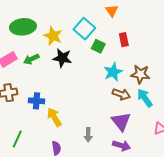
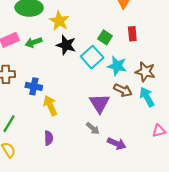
cyan square: (84, 29) -> (92, 57), moved
cyan star: (113, 72) -> (117, 66), turned 30
purple triangle: (121, 121) -> (100, 103), moved
gray arrow: (88, 135) -> (93, 128), moved, turned -56

